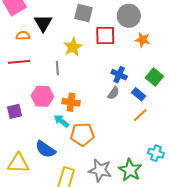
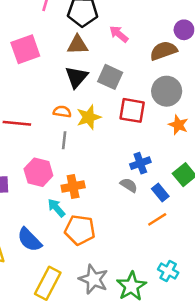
black triangle: (43, 23) -> (76, 77), moved
orange semicircle: (23, 36) -> (62, 112), moved
blue cross: (119, 75) -> (140, 163), turned 35
gray semicircle: (113, 93) -> (129, 185), turned -104
orange cross: (71, 102) -> (73, 187), turned -30

